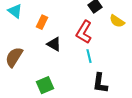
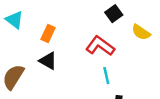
red L-shape: (84, 32) -> (100, 46), turned 95
black triangle: (54, 44) -> (48, 61), moved

